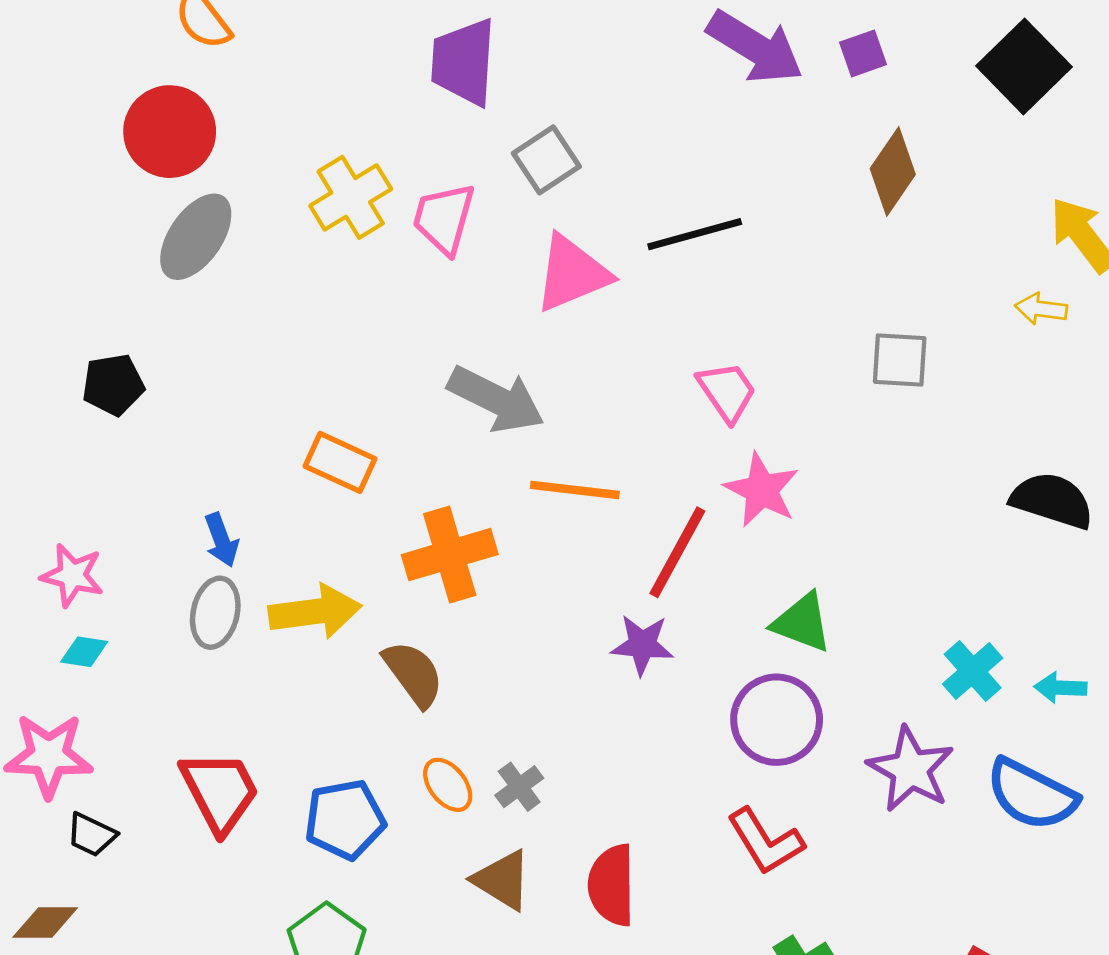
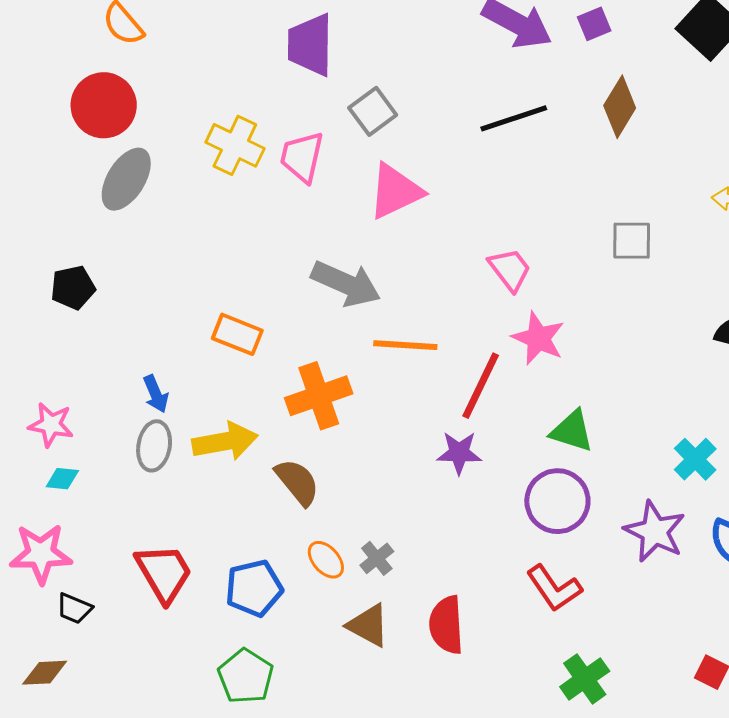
yellow cross: (351, 197) -> (235, 145), turned -30
black line: (695, 234) -> (514, 118), moved

